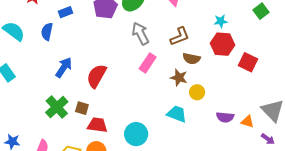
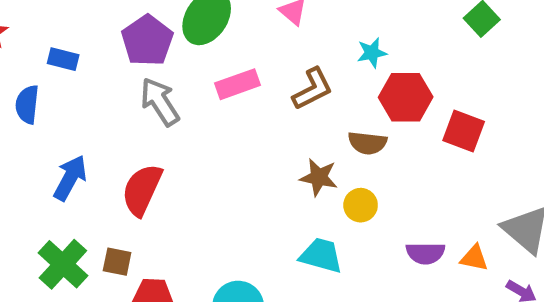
blue rectangle: (66, 12) -> (63, 59), turned 40
cyan star: (221, 21) -> (372, 53), moved
gray arrow: (140, 33) -> (160, 102), moved
brown semicircle: (191, 59) -> (367, 143), moved
pink rectangle: (148, 63) -> (238, 84), moved, turned 42

